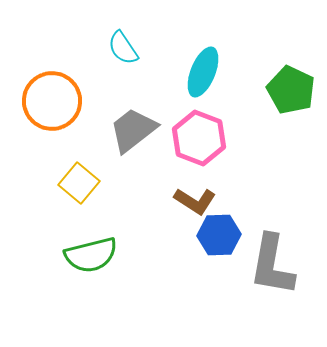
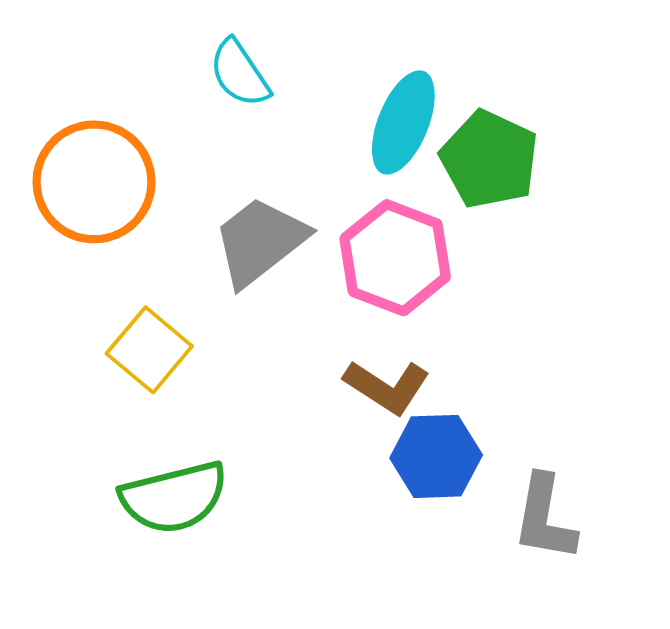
green pentagon: (291, 90) -> (489, 159), moved
gray L-shape: (272, 265) -> (545, 518), size x0.7

